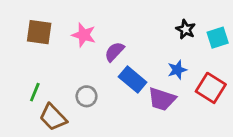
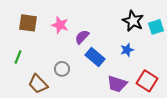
black star: (186, 29) -> (133, 21), size x1.5
red square: (211, 88) -> (147, 81), moved
green line: (35, 92) -> (18, 57), moved
purple trapezoid: (162, 99) -> (117, 84), moved

